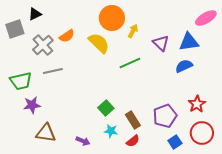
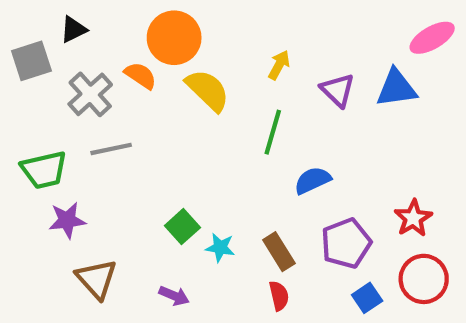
orange circle: (112, 18) -> (174, 38), moved
orange semicircle: (67, 36) -> (141, 76), turned -112
green line: (130, 63) -> (273, 132), turned -50
blue semicircle: (184, 66) -> (313, 180), moved
green square: (106, 108) -> (182, 227), moved
cyan star: (111, 131) -> (220, 247), moved
brown triangle: (46, 133) -> (96, 279), turned 40
red semicircle: (133, 141) -> (279, 296), turned -64

